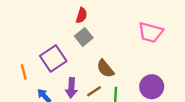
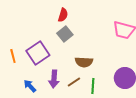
brown semicircle: (105, 69) -> (84, 62), turned -48
orange line: (24, 72) -> (13, 56), moved

